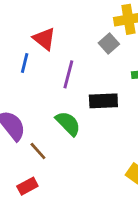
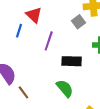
green semicircle: (68, 123) -> (65, 88), moved

